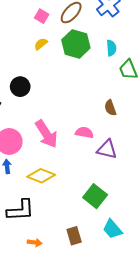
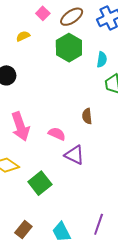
yellow semicircle: (41, 44) -> (23, 36), moved
green square: (95, 196) -> (40, 183), moved
brown rectangle: (74, 236) -> (23, 230), turned 42

